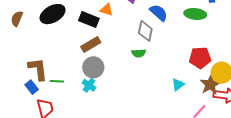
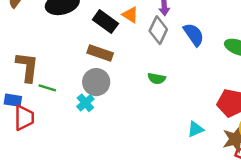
gray diamond: (145, 31) -> (158, 30), moved
brown rectangle: (91, 44) -> (100, 53), turned 36
blue rectangle: (32, 87) -> (13, 100), moved, turned -56

